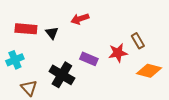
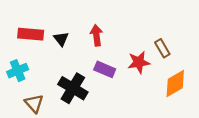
red arrow: (80, 19) -> (96, 35), moved, turned 102
orange diamond: (149, 71) -> (175, 84), turned -45

